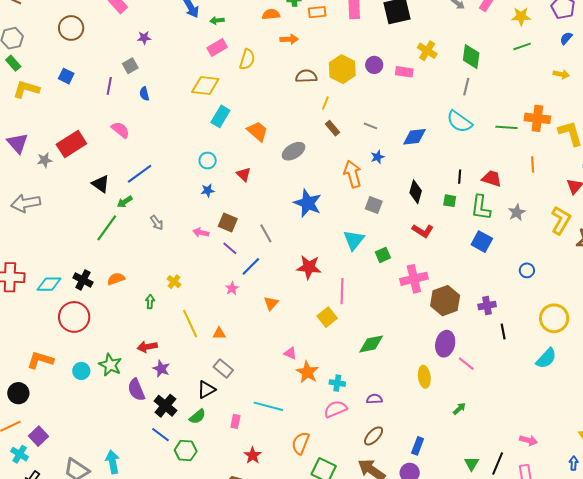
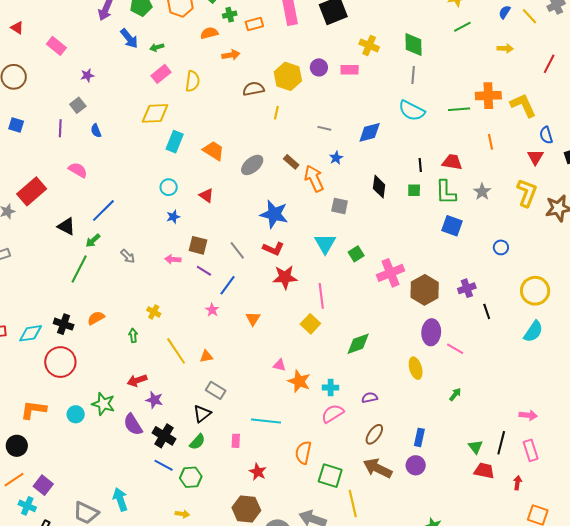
brown rectangle: (332, 128) -> (291, 162), moved
red L-shape: (423, 231) -> (273, 249), moved

